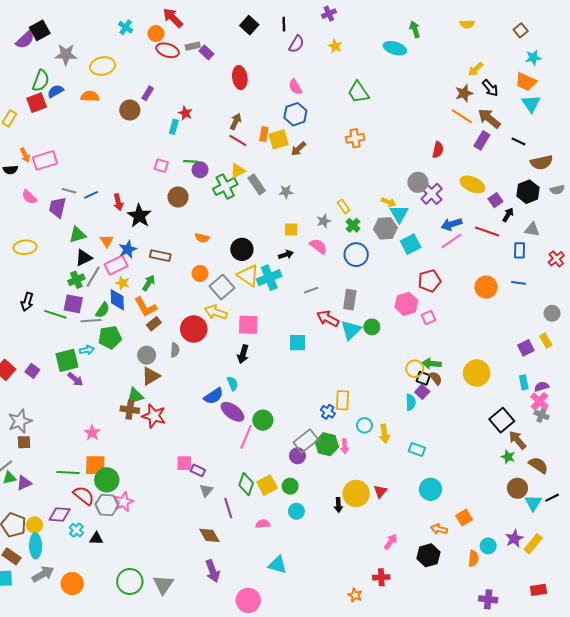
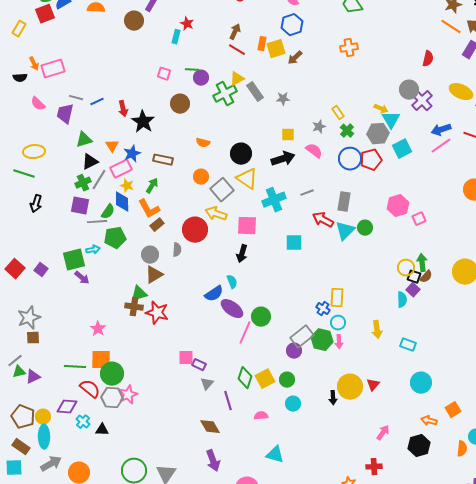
black arrow: (286, 255) -> (283, 159), size x1.6
cyan cross: (269, 278) -> (274, 200), moved
red pentagon: (429, 281) -> (371, 160), moved
green line: (55, 314) -> (24, 174), moved
green arrow: (432, 364) -> (422, 263), turned 78
brown semicircle: (436, 378) -> (426, 277), turned 80
cyan circle: (365, 425) -> (338, 323), moved

